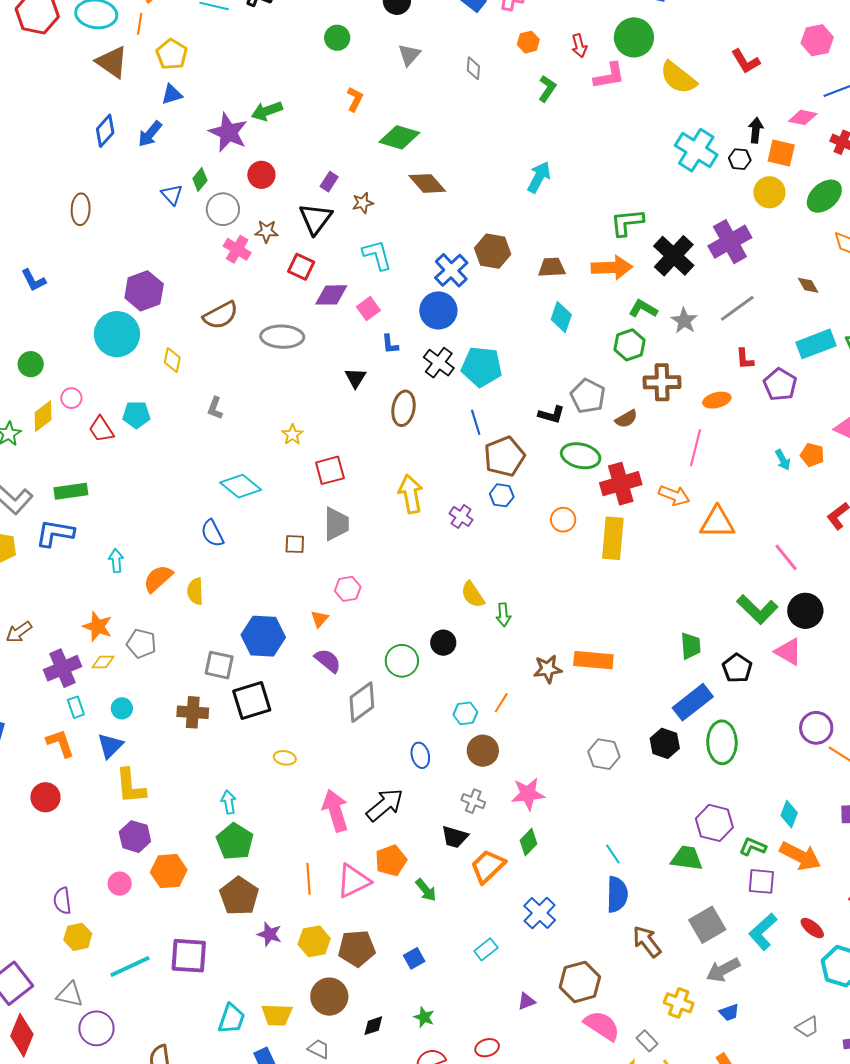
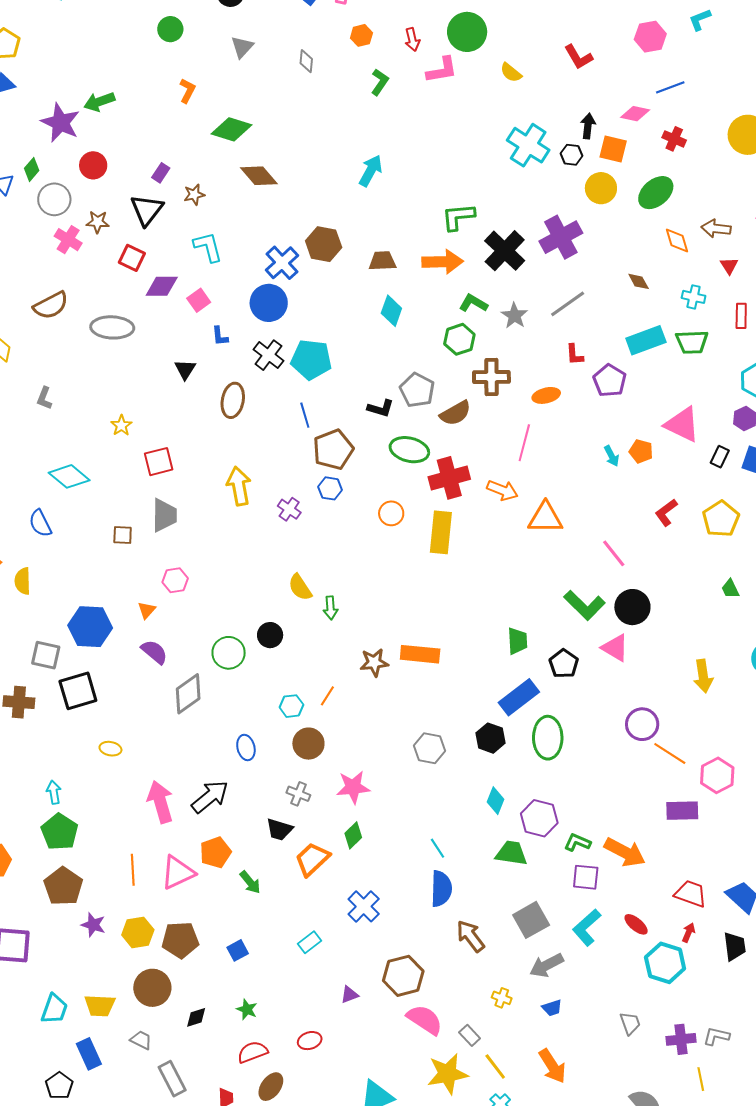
yellow semicircle: (678, 78) -> (511, 73), size x0.6
brown semicircle: (626, 419) -> (455, 413), size x1.4
cyan diamond: (789, 814) -> (496, 801), moved
yellow cross: (679, 1003) -> (502, 998), size x0.7
gray trapezoid: (807, 1027) -> (630, 1023), turned -80

